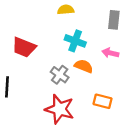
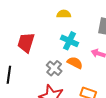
red trapezoid: (24, 47) -> (26, 43), turned 80

